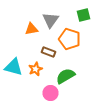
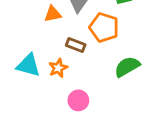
green semicircle: (66, 76) -> (127, 67), moved

